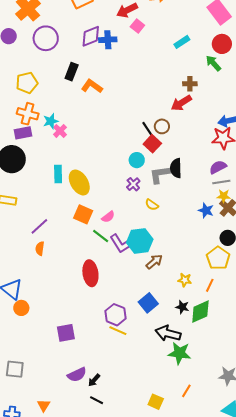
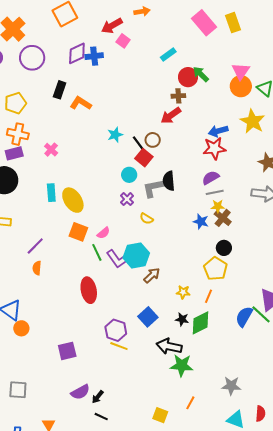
red circle: (222, 44) -> (188, 77), moved
cyan star: (51, 121) -> (115, 135), moved
green line: (101, 236) -> (97, 252), turned 30

